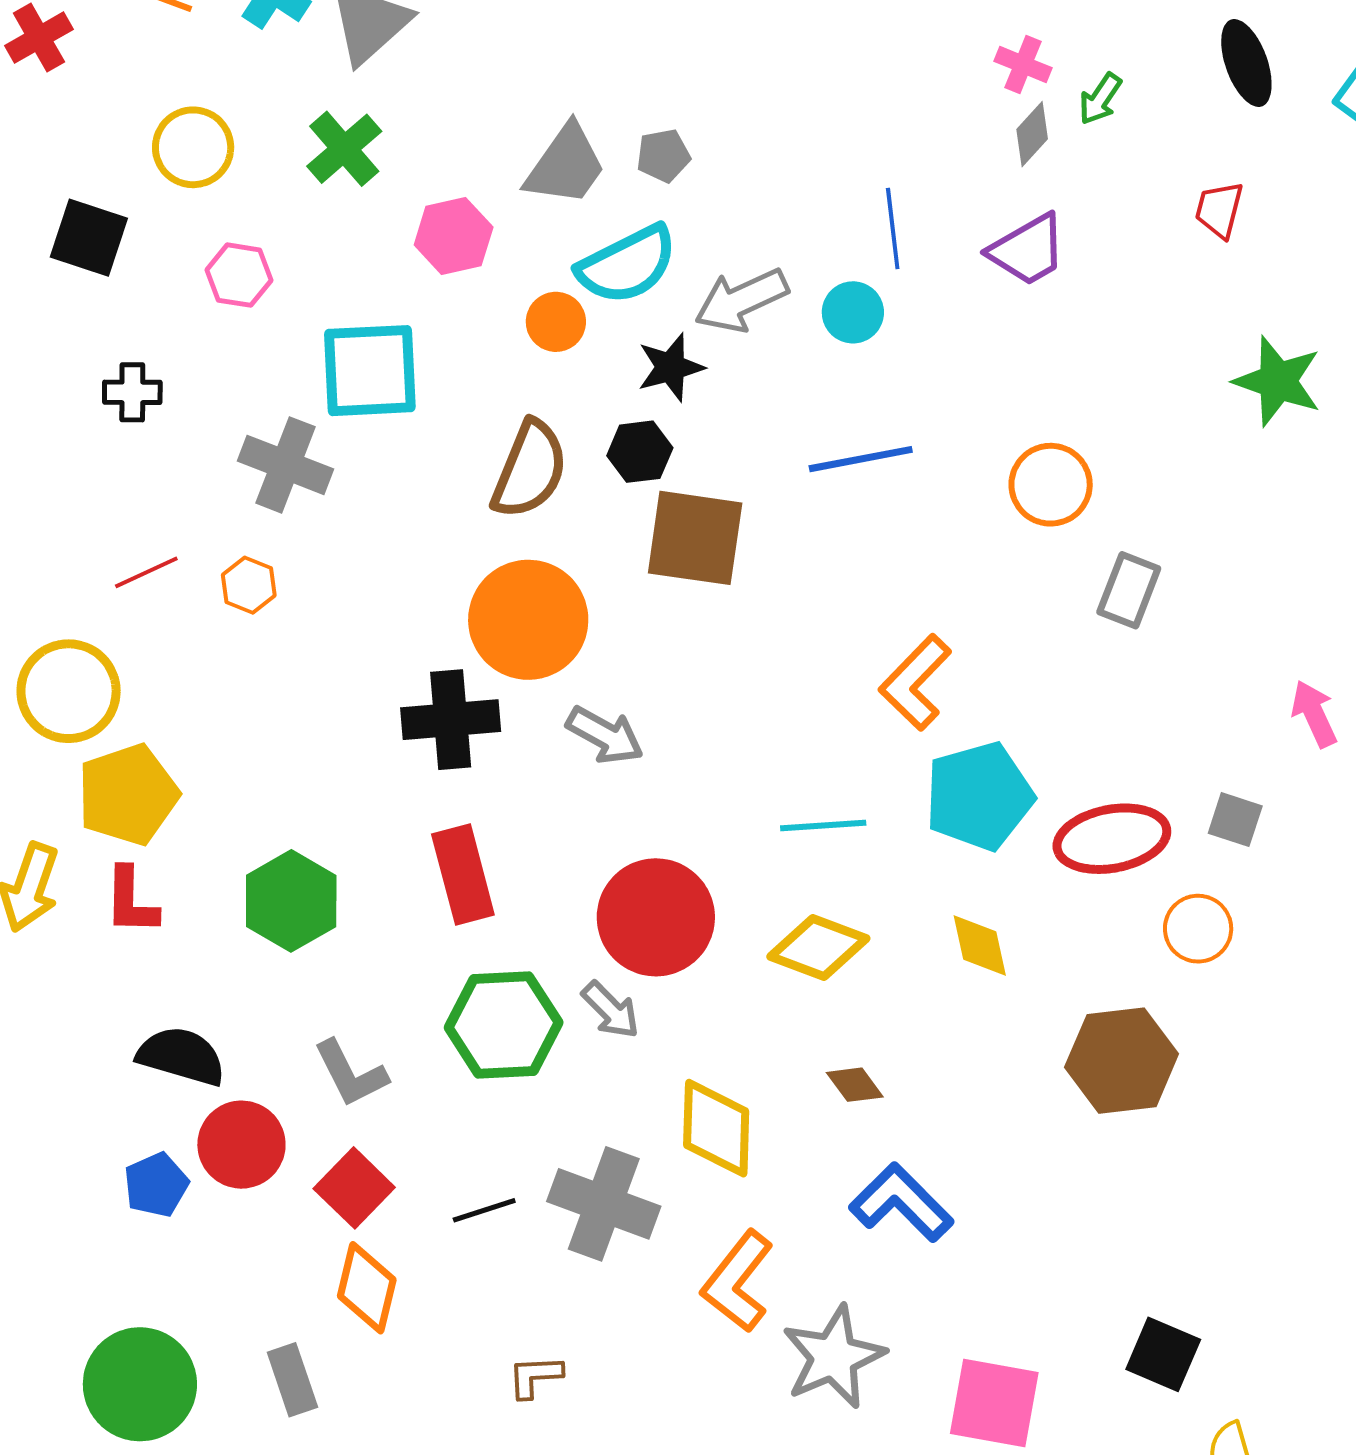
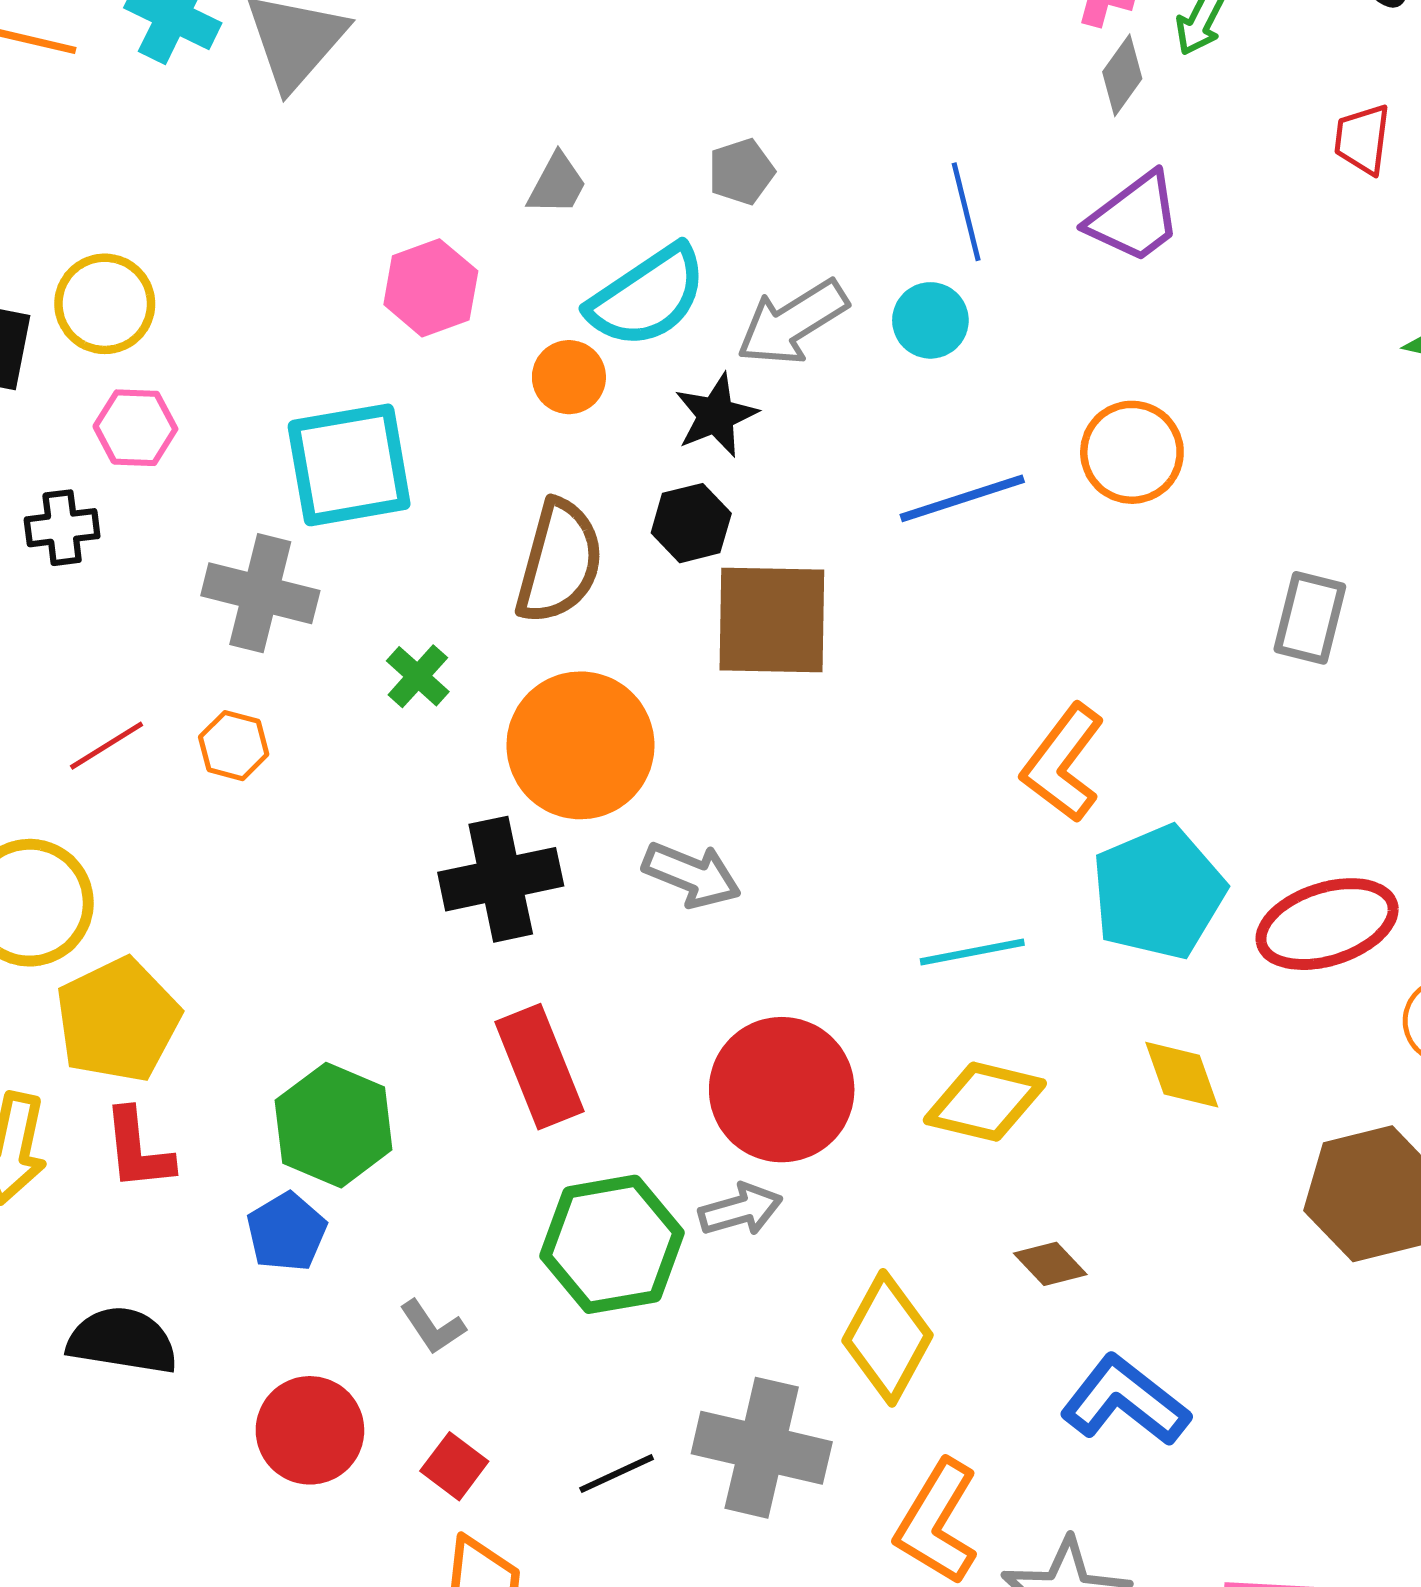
yellow circle: (193, 147) -> (105, 304), moved
green cross: (344, 149) -> (418, 676), moved, size x0.7
gray pentagon: (663, 156) -> (741, 172), moved
gray trapezoid: (566, 165) -> (557, 184), size x0.6
pink hexagon: (239, 275) -> (135, 428), moved
orange circle: (1051, 485) -> (1132, 452), moved
gray arrow: (611, 1010) -> (740, 1210), turned -54
black semicircle: (181, 1056) -> (122, 1341), moved
gray L-shape: (351, 1074) -> (433, 1327), size x0.7
yellow diamond: (716, 1128) -> (887, 1338), turned 34
blue pentagon: (156, 1185) -> (287, 1232), moved
red square: (354, 1188) -> (454, 1466), size x0.7

